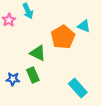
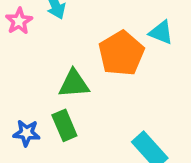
green triangle: (38, 53) -> (74, 84), turned -30

